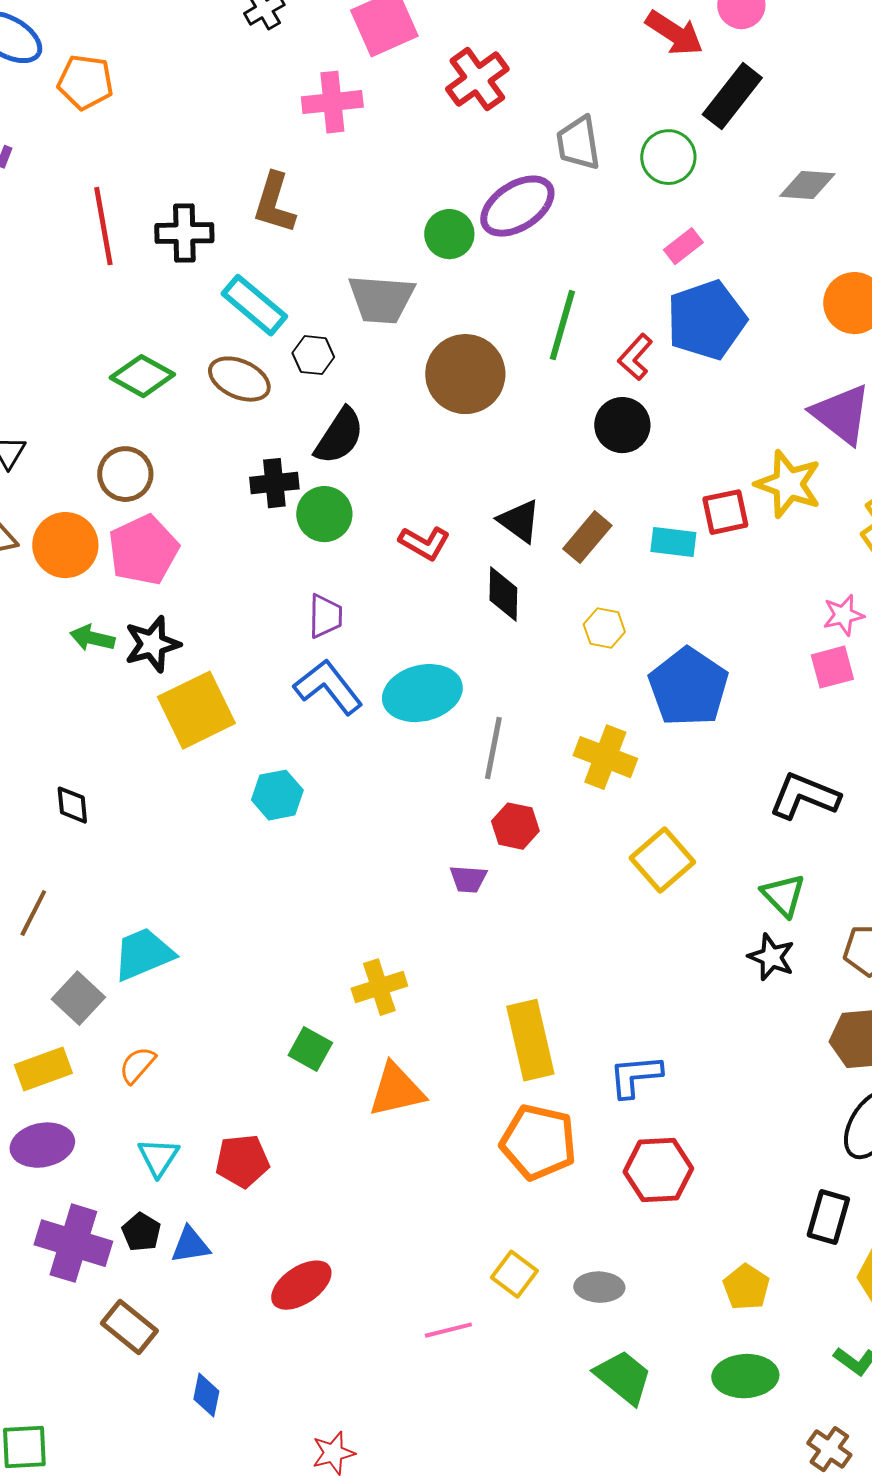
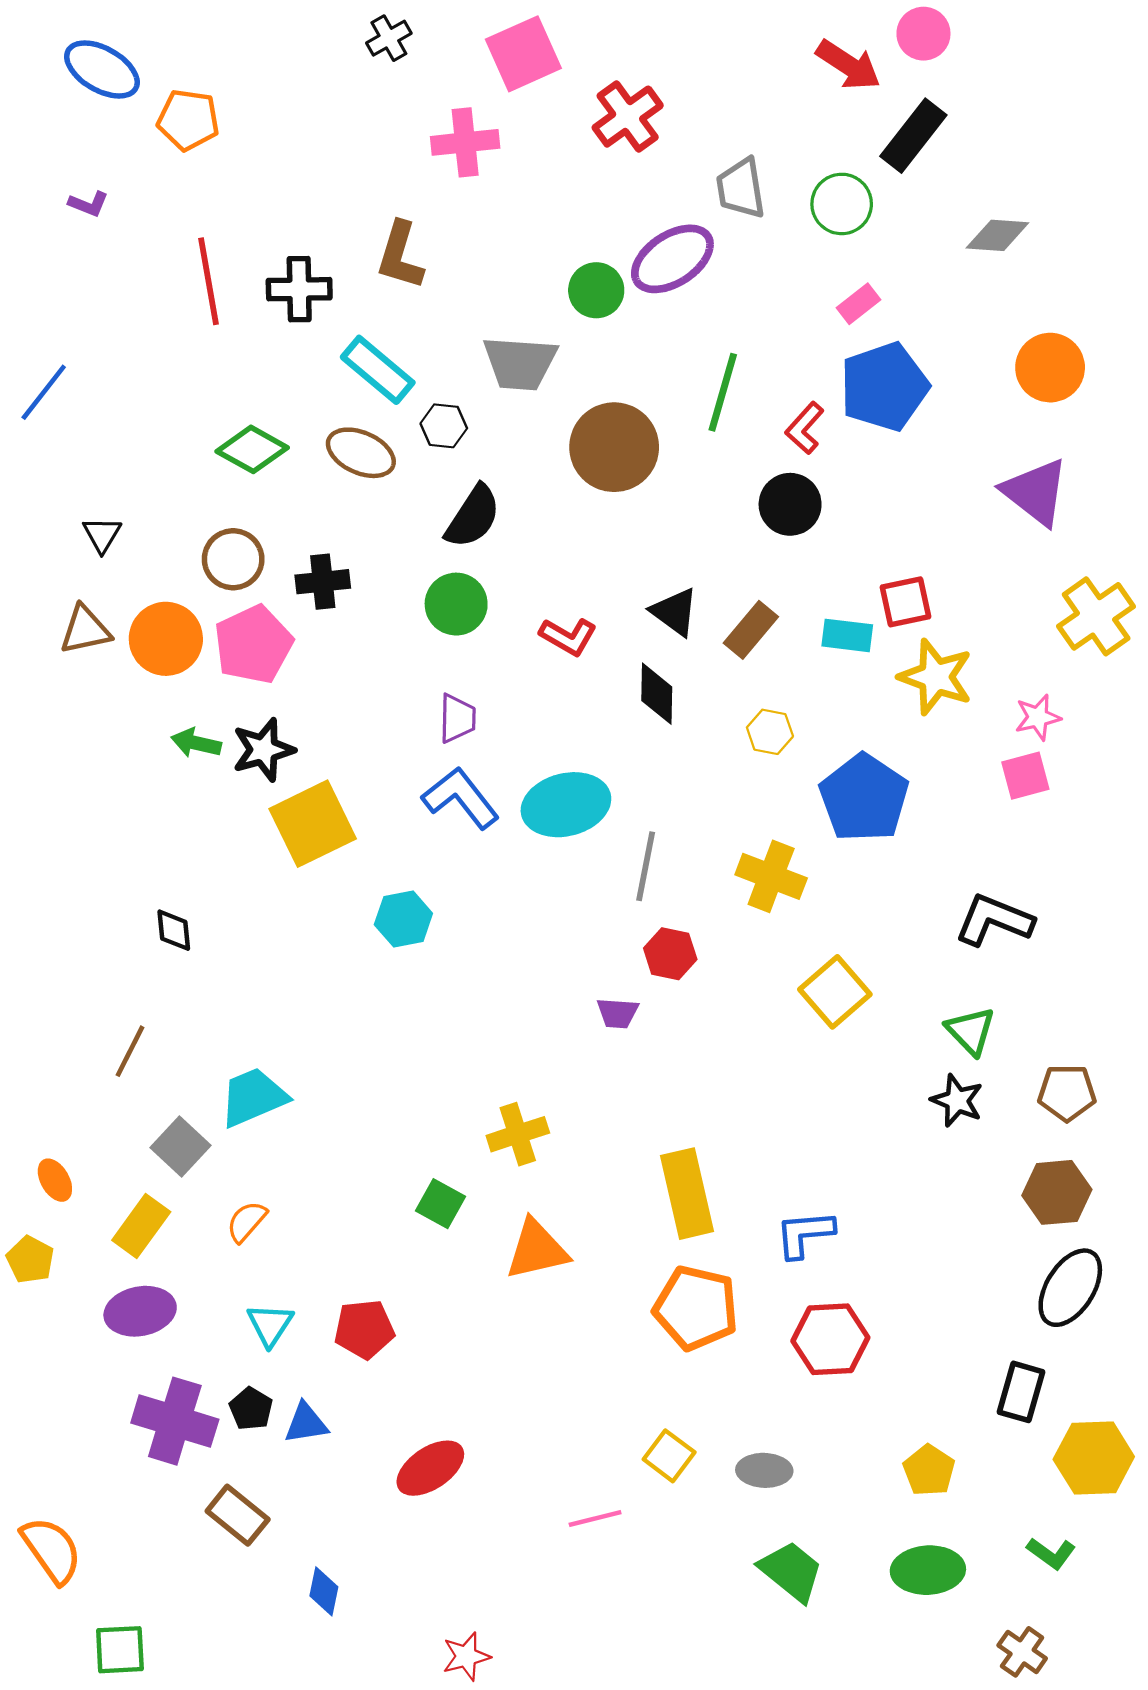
black cross: (274, 483) -> (323, 582), moved
yellow star: (788, 484) -> (936, 677), moved
yellow rectangle: (43, 1069) -> (141, 1226), turned -34

